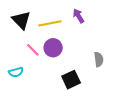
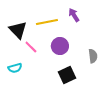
black triangle: (21, 20) -> (18, 30), moved
purple circle: (53, 48) -> (60, 46), moved

